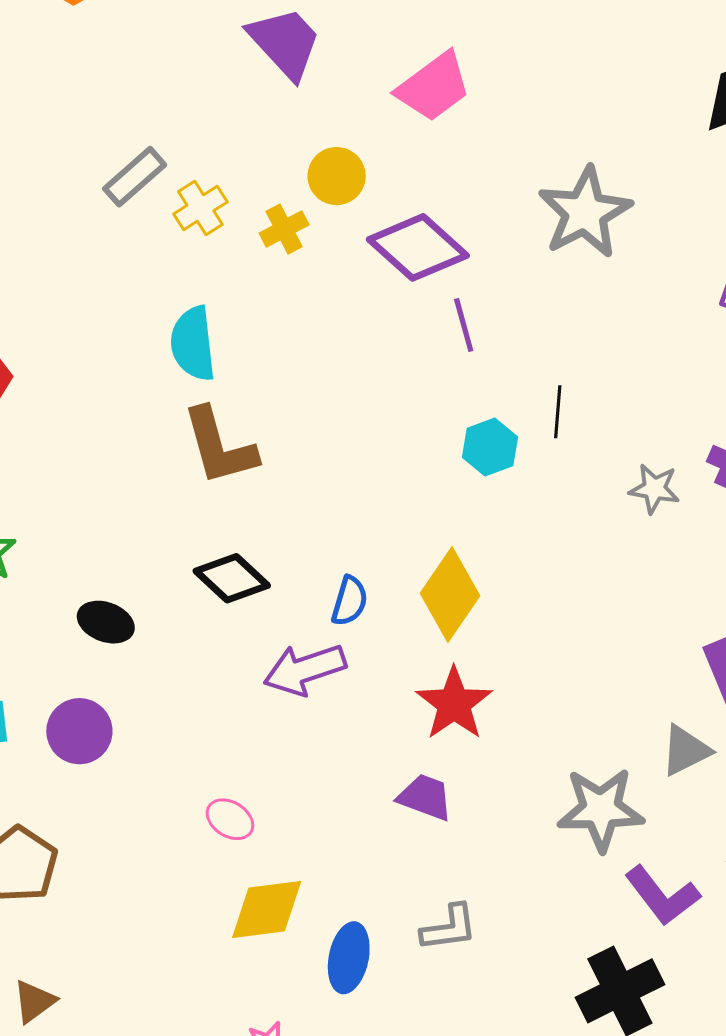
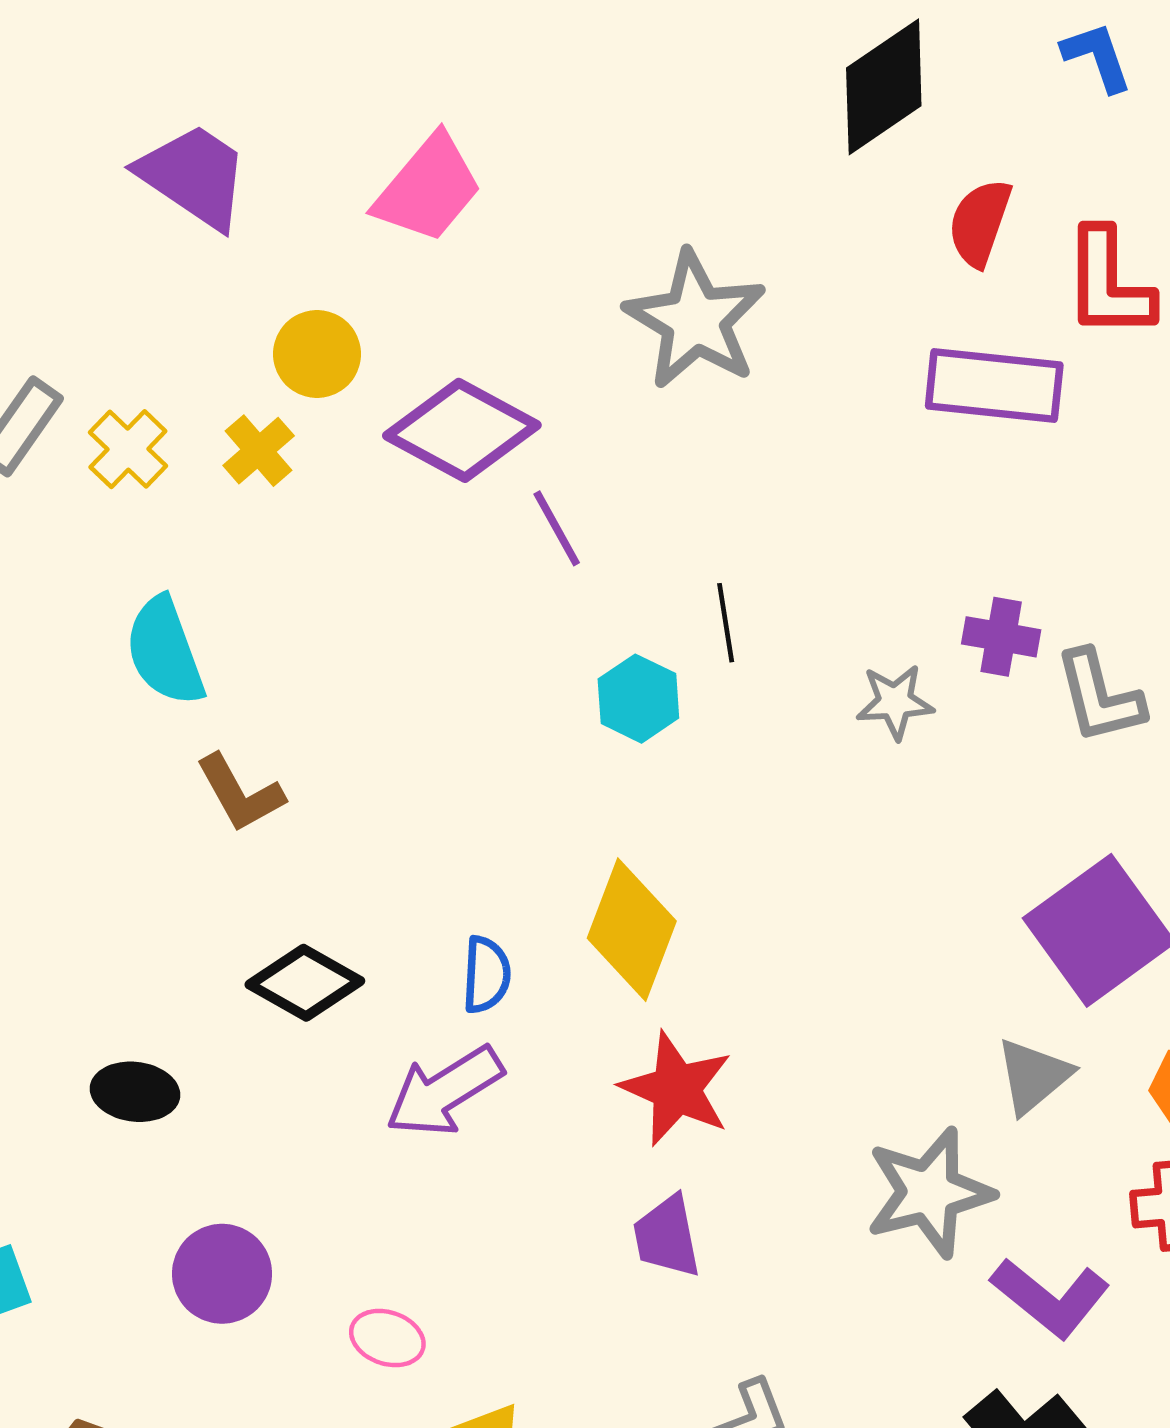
brown L-shape: (219, 446) -> (240, 793), size x0.7
purple circle: (79, 731) -> (222, 1274), moved
purple trapezoid: (425, 797) -> (667, 1237), turned -108

